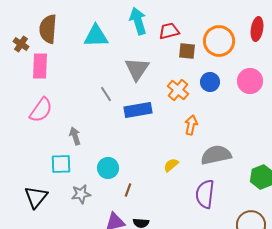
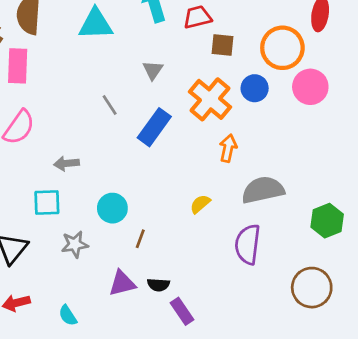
orange circle: (219, 41) -> (282, 48), moved
gray triangle: (137, 69) -> (153, 70), size x0.6
orange cross: (178, 90) -> (210, 99), size x1.4
blue rectangle: (138, 110) -> (154, 127), turned -44
gray arrow: (75, 136) -> (66, 163), turned -78

